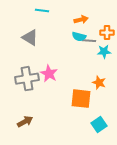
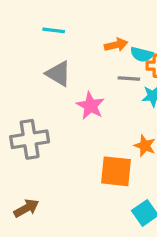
cyan semicircle: (79, 37) -> (142, 54), moved
gray triangle: (30, 38) -> (58, 74), moved
pink star: (49, 74) -> (90, 106), moved

